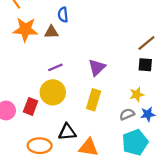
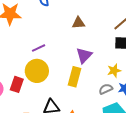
brown triangle: (51, 32) -> (78, 23), moved
purple triangle: (97, 67) -> (84, 55), moved

